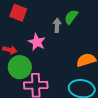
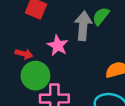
gray arrow: (57, 25) -> (83, 26), size x1.6

